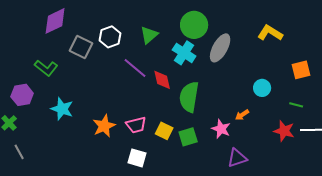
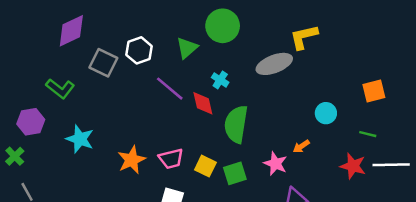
green circle: (194, 25) -> (223, 26), moved
yellow L-shape: (270, 33) -> (304, 37), moved, turned -45
gray ellipse: (220, 48) -> (274, 64), turned 40
cyan cross: (184, 53) -> (220, 80), moved, size x0.6

